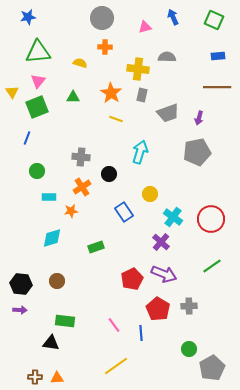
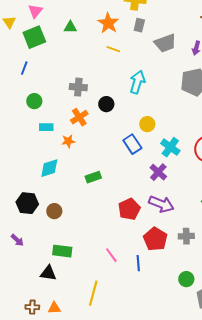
blue rectangle: (124, 212) -> (132, 144), moved
black hexagon: (21, 284) -> (27, 203), moved
purple arrow: (20, 310) -> (17, 240), turned 40
yellow line: (116, 366) -> (93, 293), moved, turned -40

